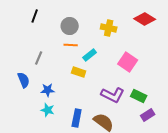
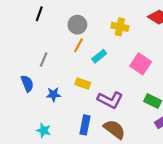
orange line: (71, 45) -> (78, 45), turned -64
yellow rectangle: (79, 72) -> (83, 84), moved
purple L-shape: (113, 95) -> (110, 100), moved
cyan star: (48, 110) -> (44, 130), moved

